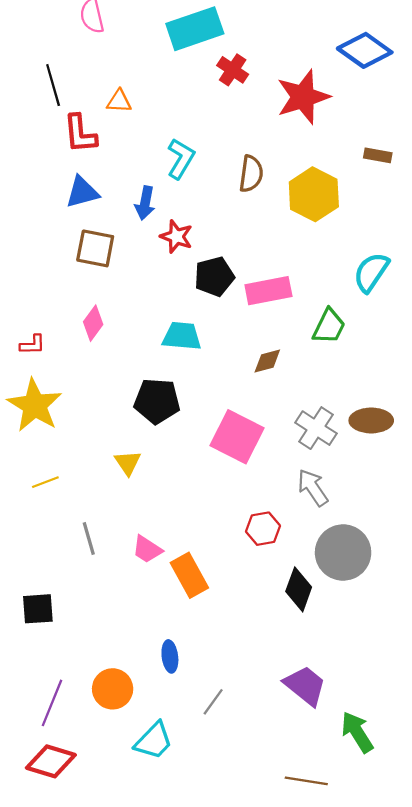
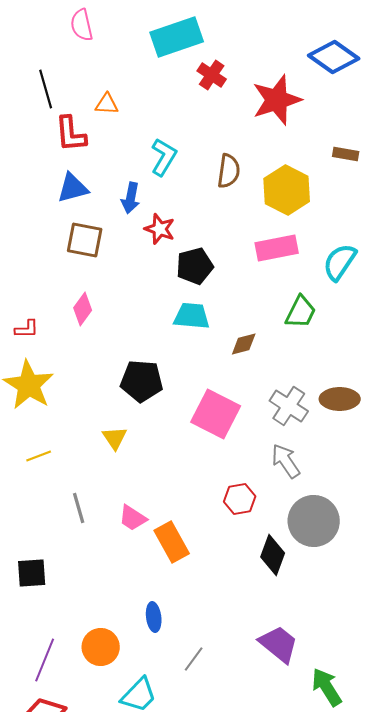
pink rectangle: (268, 291) -> (277, 248), moved
cyan trapezoid: (182, 336) -> (192, 316), moved

